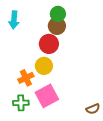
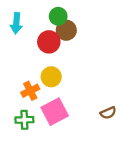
green circle: (58, 14) -> (58, 16), moved
red circle: (49, 44) -> (49, 42), moved
brown semicircle: (93, 109) -> (108, 113), moved

